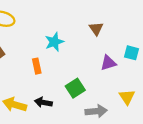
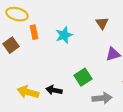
orange rectangle: (37, 66) -> (34, 32), moved

